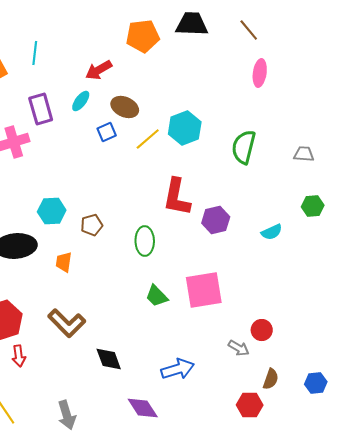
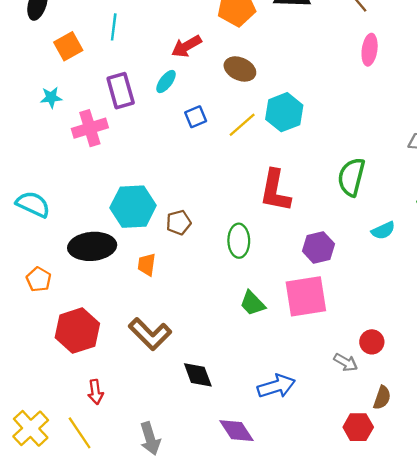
brown ellipse: (125, 107) -> (240, 69), moved
green semicircle: (244, 147) -> (351, 177), moved
cyan hexagon: (52, 211) -> (133, 207), size x1.4
purple hexagon: (216, 220) -> (318, 248), moved
red arrow: (19, 356) -> (96, 392), moved

